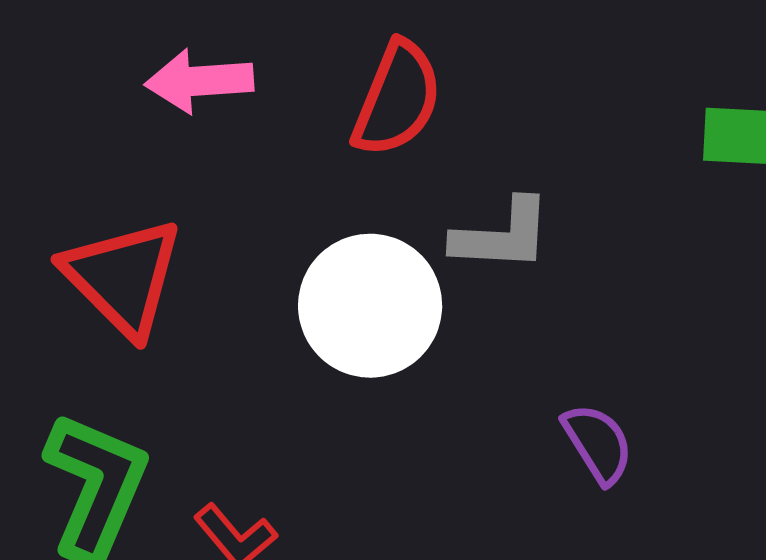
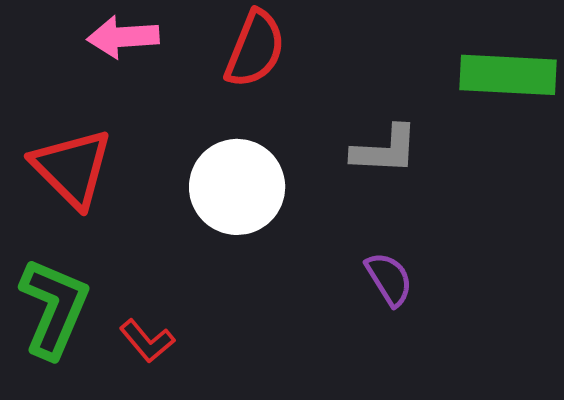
gray L-shape: (502, 235) -> (385, 150), moved

